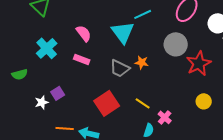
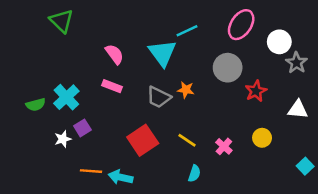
cyan cross: (47, 48) -> (66, 97), moved
red star: (199, 63) -> (256, 91), size x0.7
pink cross: (165, 117) -> (224, 146), moved

